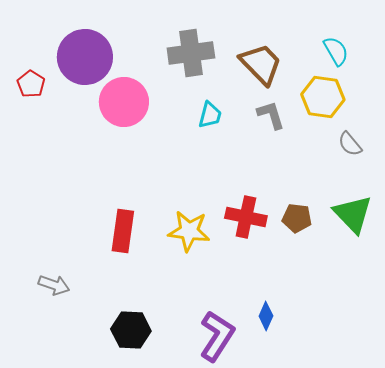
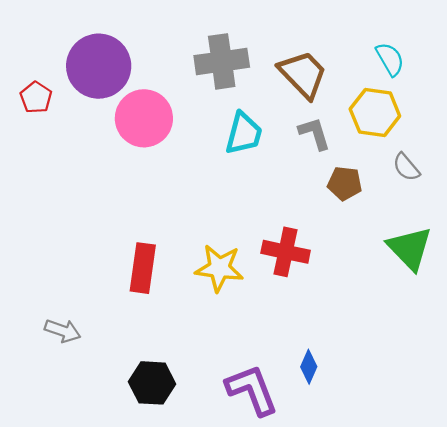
cyan trapezoid: (210, 115) -> (244, 133), size x1.4
brown pentagon: (297, 218) -> (345, 183), moved
purple L-shape: (217, 336) -> (252, 390), turned -54

